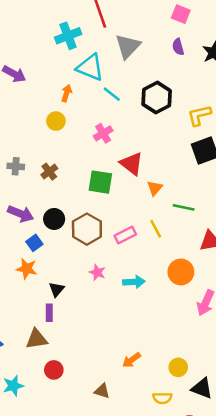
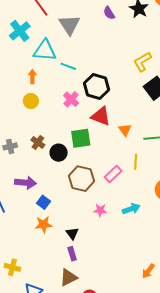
black hexagon: (157, 98) -> (96, 87), moved
black circle: (54, 219) -> (59, 153), moved
yellow line: (156, 229) -> (136, 162), turned 49

